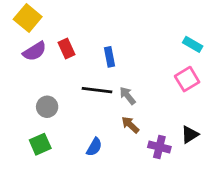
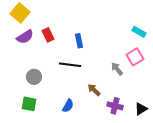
gray arrow: (127, 96) -> (117, 69), moved
black triangle: (190, 134) -> (141, 109), moved
green square: (40, 144) -> (29, 104), turned 35

